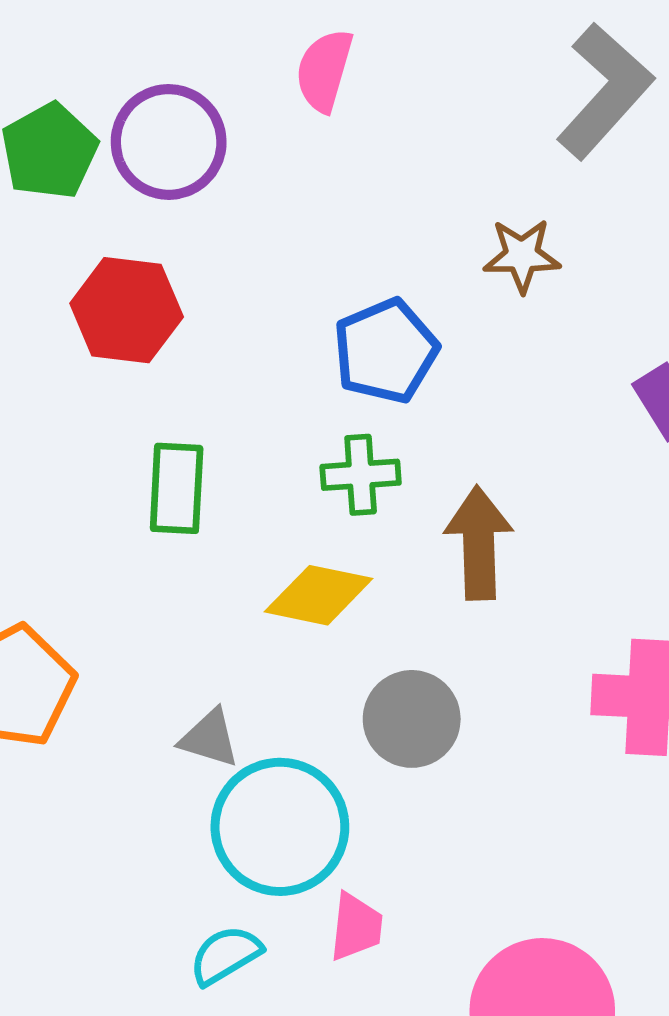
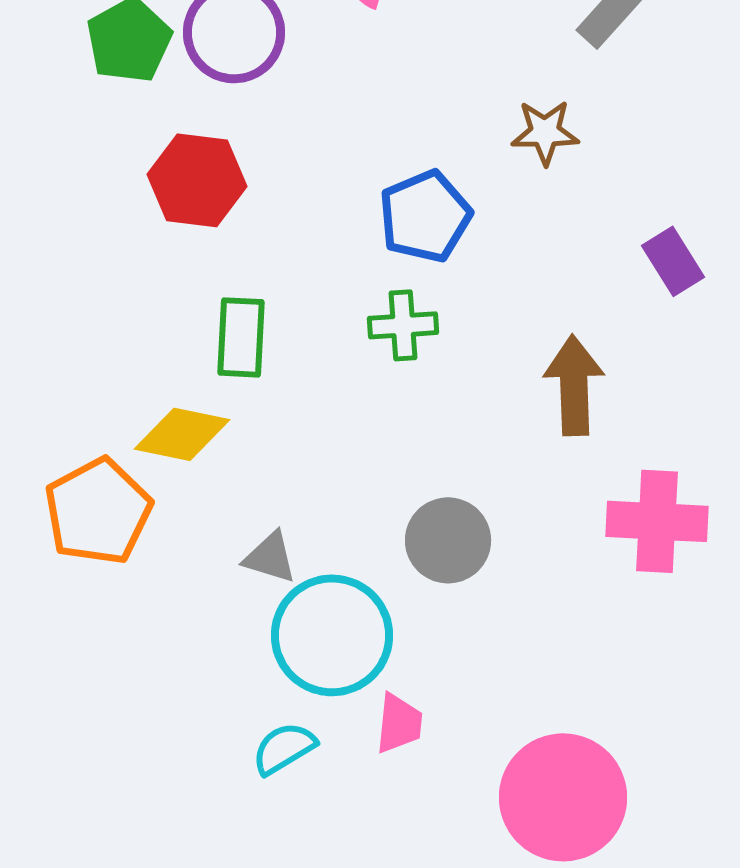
brown arrow: (479, 543) -> (574, 385), moved
yellow diamond: (319, 595) -> (182, 434), moved

